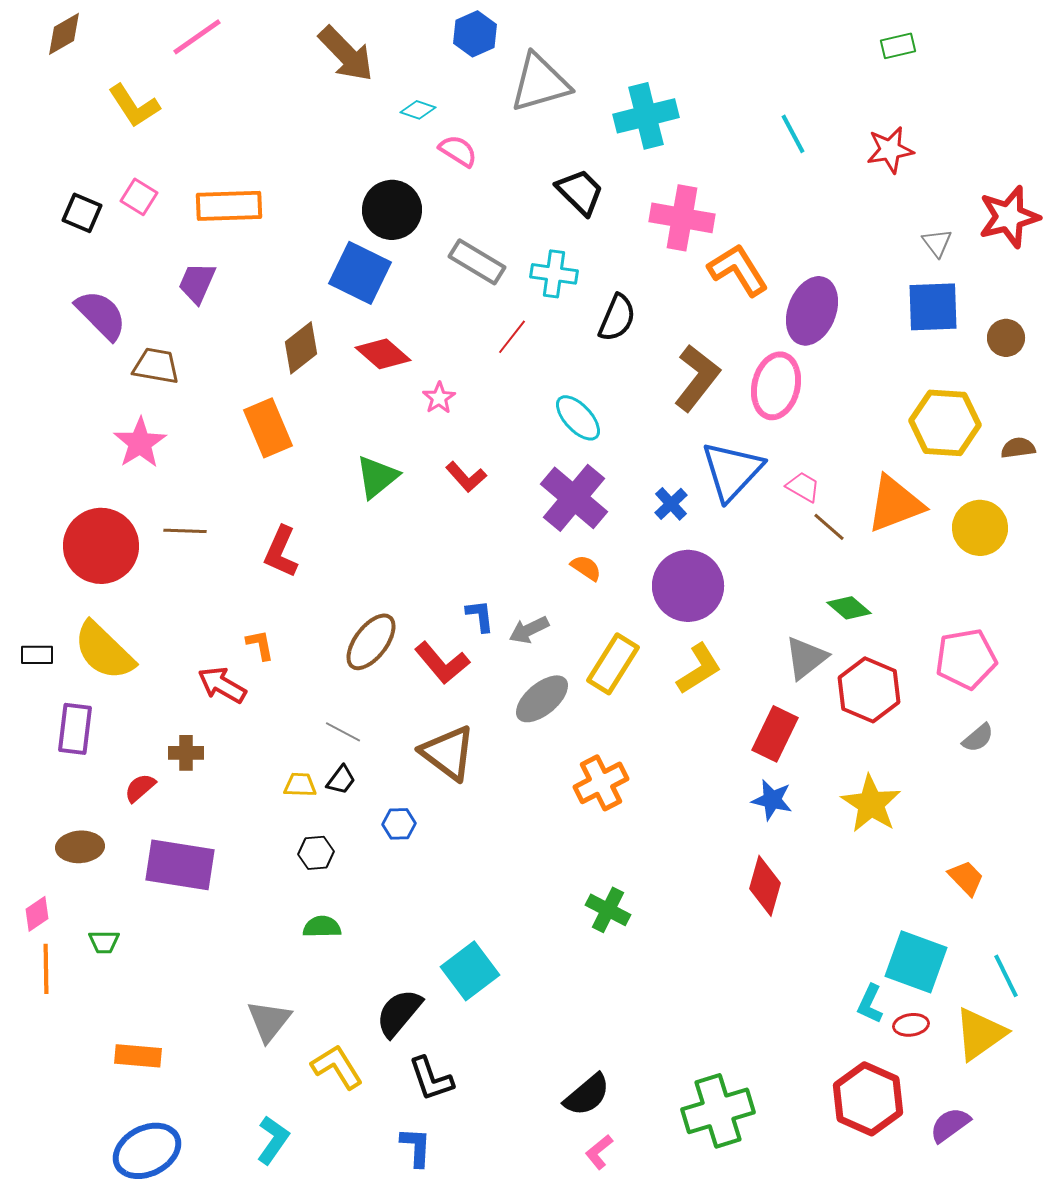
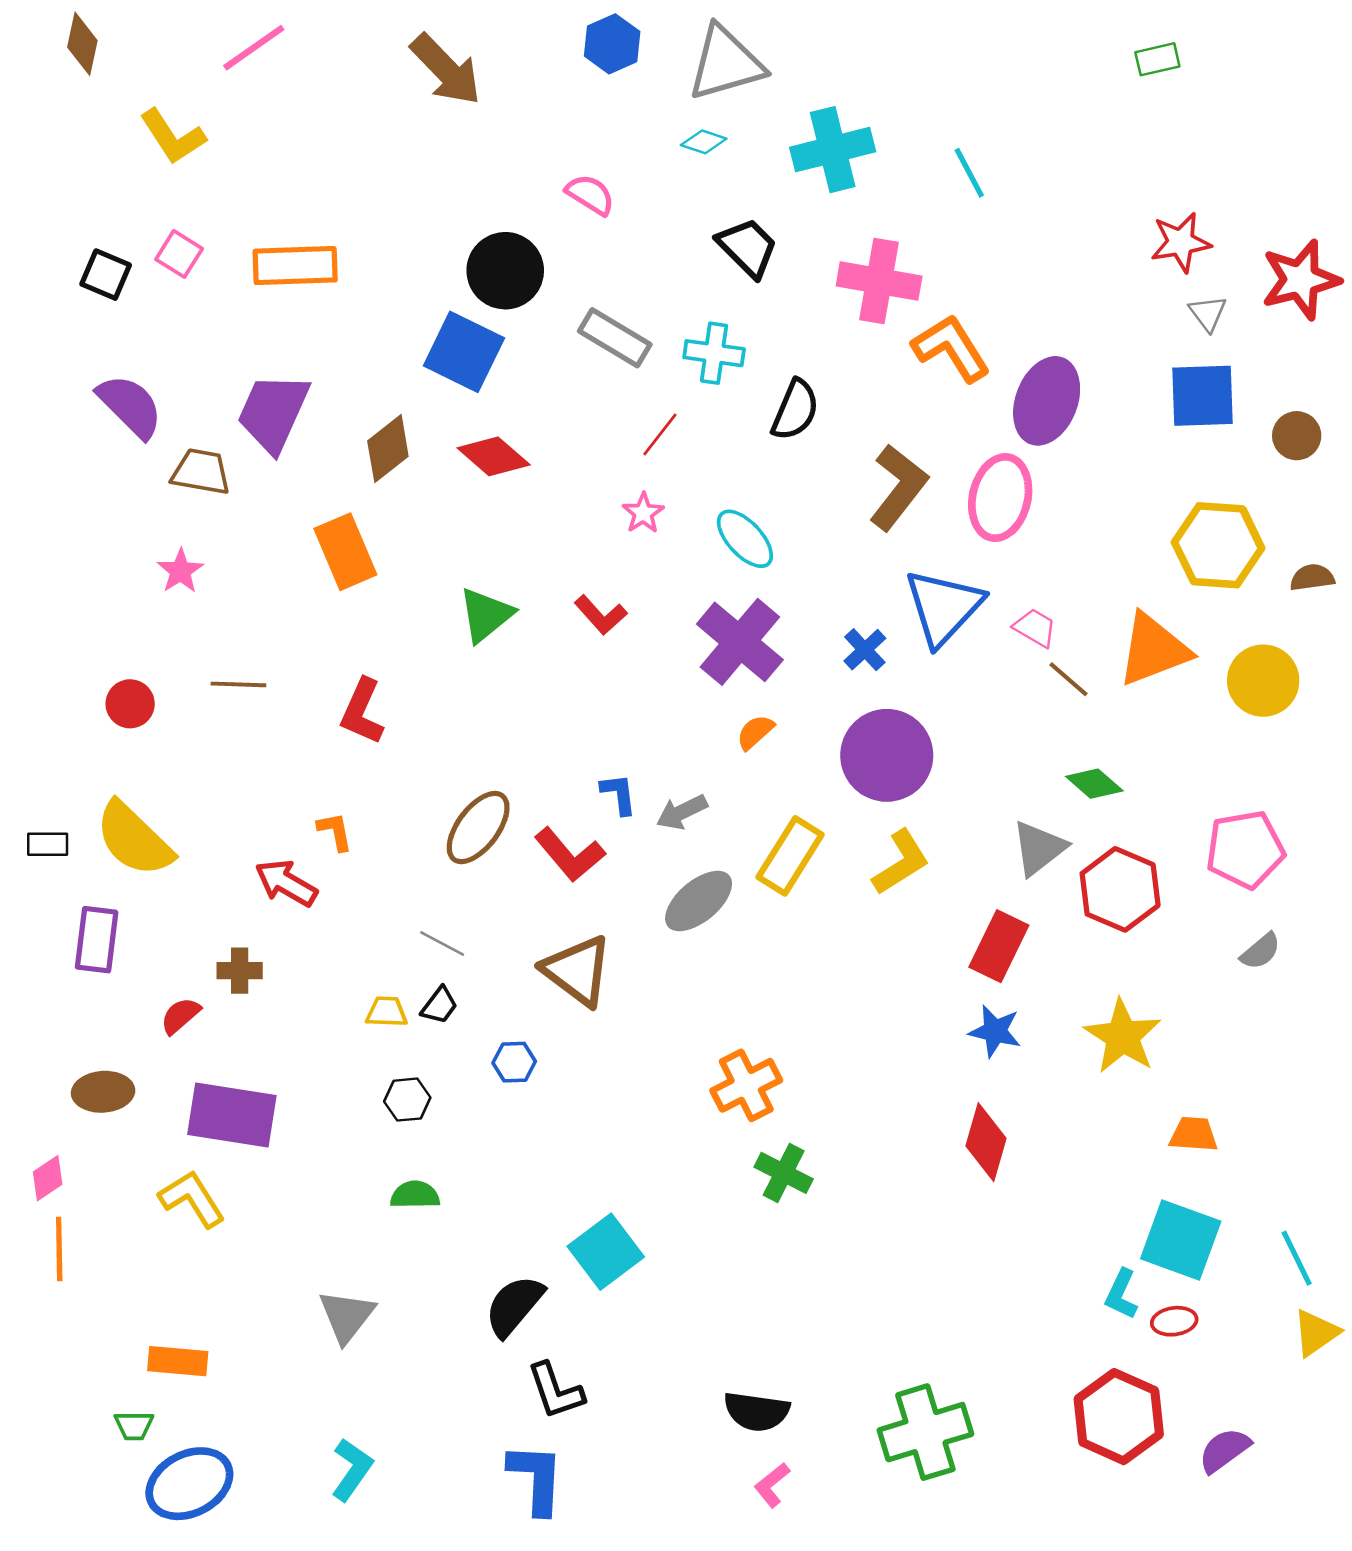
brown diamond: (64, 34) -> (82, 44), turned -48
gray triangle: (540, 83) -> (726, 63), moved
cyan diamond: (418, 110) -> (704, 142), moved
cyan line: (793, 134) -> (969, 173), moved
red star: (890, 150) -> (1181, 242), moved
purple trapezoid: (197, 283) -> (273, 412), moved, size x1.5
pink star: (439, 398) -> (643, 513), moved
pink star: (140, 443) -> (180, 571), size x0.7
red circle: (101, 546) -> (130, 704), size x0.5
orange semicircle: (586, 568) -> (755, 732), turned -76
orange cross: (601, 783) -> (746, 1085), moved
orange trapezoid: (966, 878) -> (1194, 1134), moved, turned -42
green trapezoid: (104, 942) -> (134, 1426), moved
yellow triangle: (980, 1034) -> (1316, 1333), moved, size x0.7
yellow L-shape: (337, 1067) -> (192, 1199), moved
black semicircle: (587, 1095) -> (757, 1411), turned 48
blue L-shape: (416, 1147) -> (536, 1478), size x1.4

